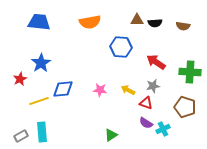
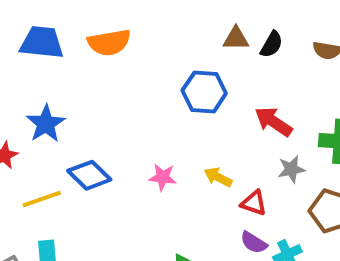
orange semicircle: (90, 22) -> (109, 42), moved
black semicircle: (155, 23) -> (272, 44), turned -56
gray star: (153, 86) -> (291, 169), moved
blue diamond: (63, 89) -> (89, 175), turned 50

